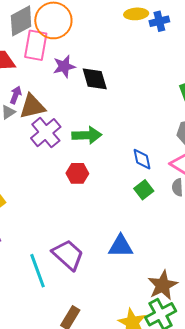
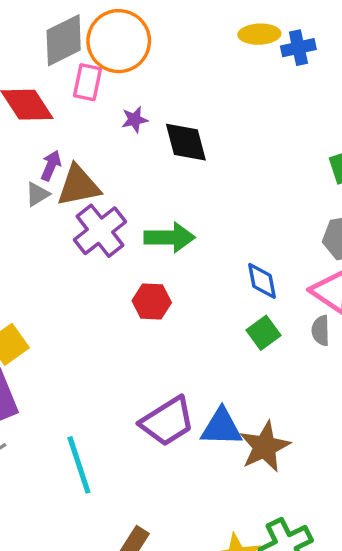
pink rectangle: (36, 45) -> (88, 82), size x0.7
purple star: (64, 66) -> (135, 120), size x0.7
purple trapezoid: (68, 255) -> (167, 421), moved, turned 104
brown star: (163, 285) -> (265, 447), moved

